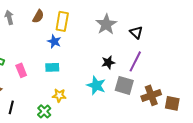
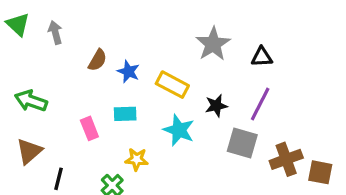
brown semicircle: (38, 16) -> (98, 60), moved
yellow rectangle: (62, 21) -> (172, 85), moved, turned -72
black triangle: (136, 32) -> (262, 57), turned -48
pink rectangle: (21, 70) -> (89, 128), moved
cyan star: (96, 85) -> (179, 130), moved

